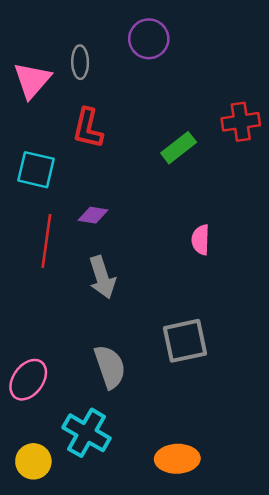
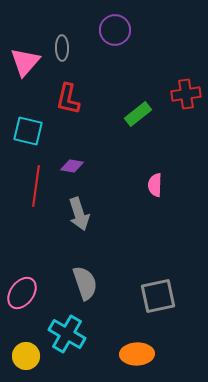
gray square: (185, 341) -> (158, 296), moved

